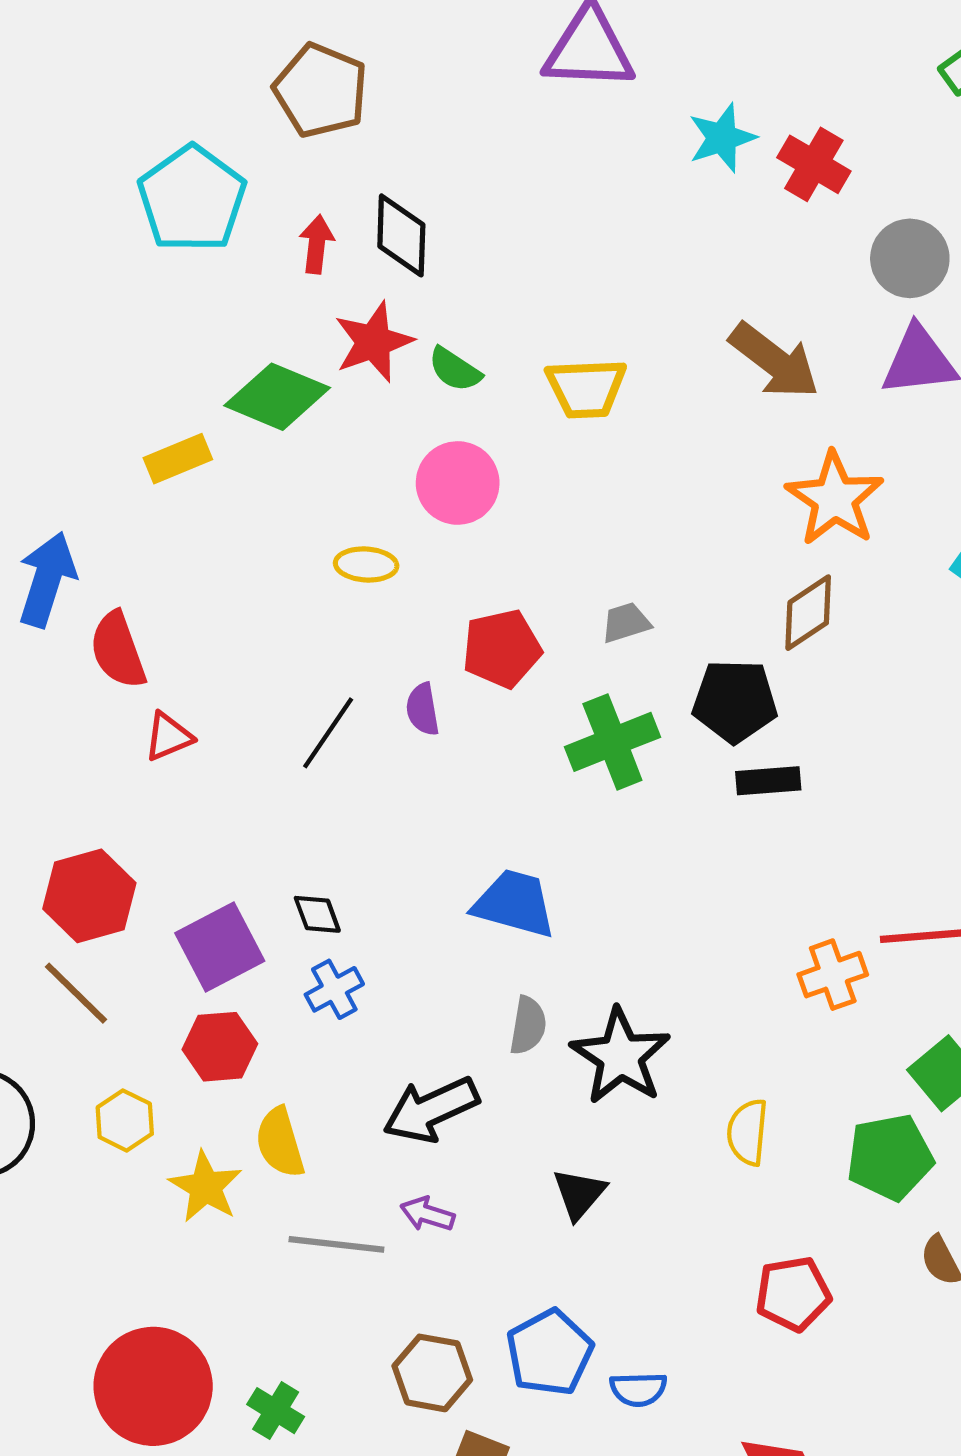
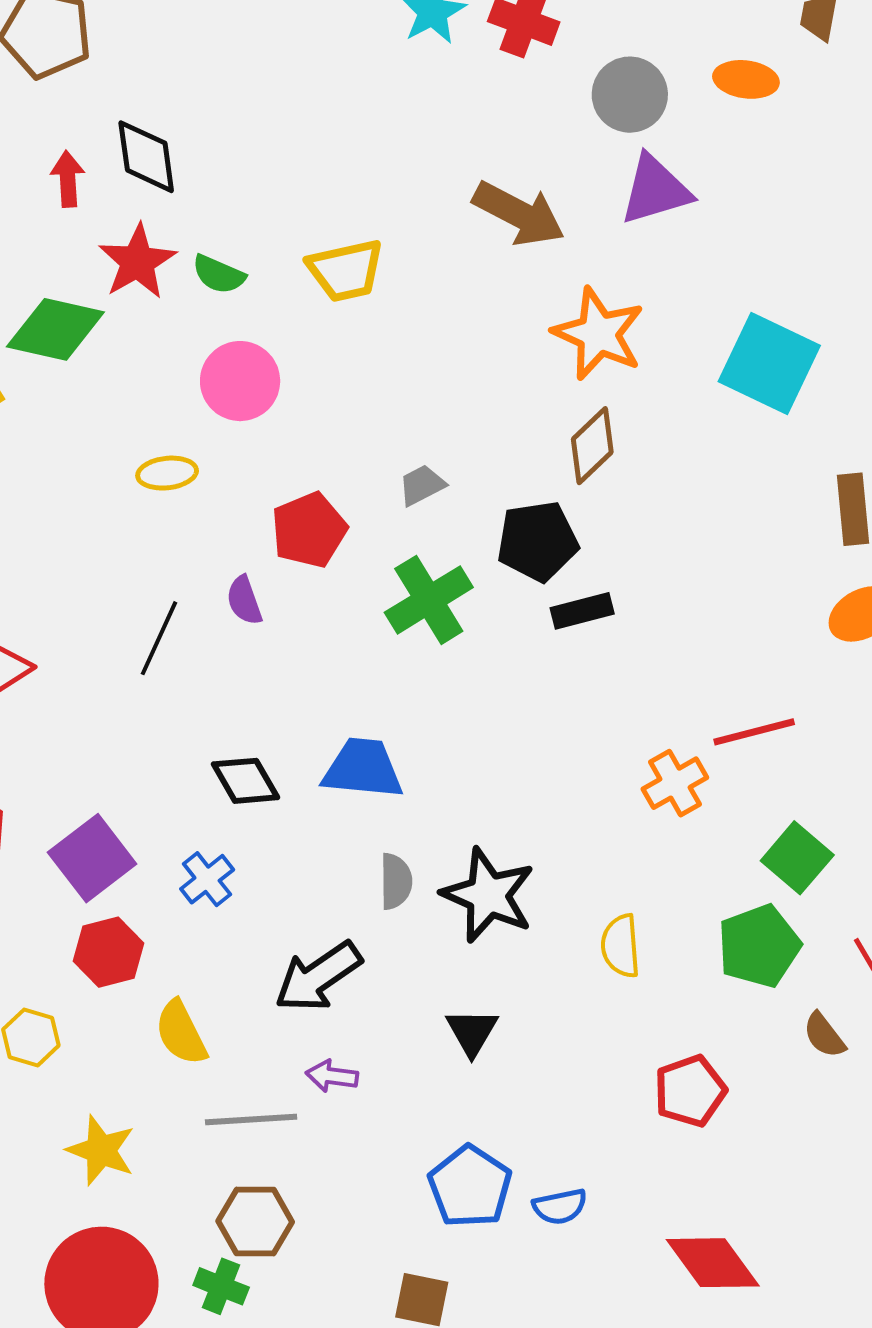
black diamond: (317, 914) -> (245, 781), moved, size x1.4
yellow star: (206, 1187) -> (101, 1150), moved
brown hexagon: (432, 1373) -> (255, 1221), moved

